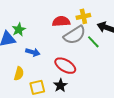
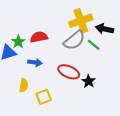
yellow cross: (83, 16) -> (81, 21), size x1.6
red semicircle: (61, 21) -> (39, 37), moved
black star: (60, 85) -> (89, 81), moved

